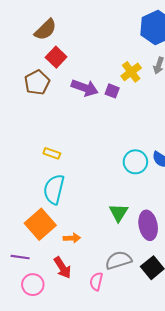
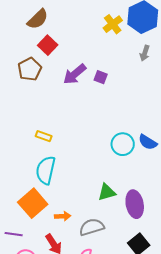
yellow cross: (131, 72) -> (113, 24), moved
purple arrow: (85, 88) -> (75, 74), turned 120
green triangle: (118, 213) -> (107, 192), turned 42
gray semicircle: (118, 260) -> (92, 227), moved

